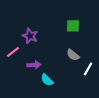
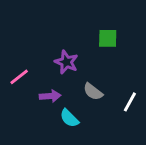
purple star: (30, 36) -> (66, 62), moved
gray semicircle: (73, 55) -> (93, 92), moved

